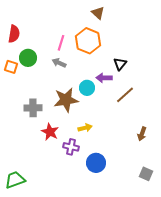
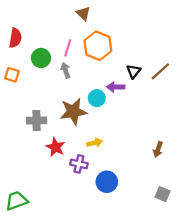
brown triangle: (98, 13) -> (83, 13), moved
green circle: (28, 58) -> (41, 58), moved
gray arrow: (59, 63) -> (66, 70), turned 48
brown line: (125, 95) -> (160, 71), moved

